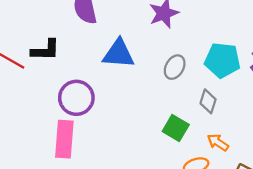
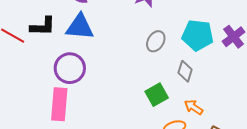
blue triangle: (119, 54) -> (80, 27), moved
green square: (176, 128) -> (157, 95), turned 30

